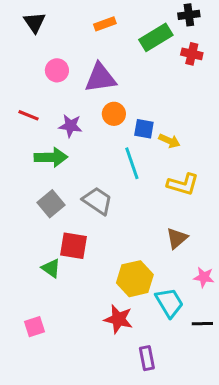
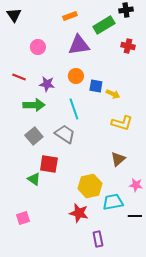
black triangle: (34, 22) -> (14, 15), moved
red cross: (192, 54) -> (128, 46), moved
purple triangle: (100, 78) -> (79, 45), moved
cyan line: (132, 163) -> (74, 109), moved
cyan trapezoid: (169, 303) -> (113, 202), turned -70

